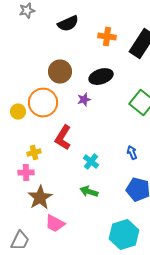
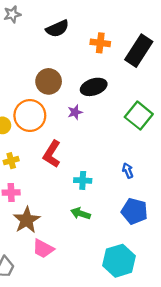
yellow cross: (34, 153) -> (11, 161), moved
cyan cross: (91, 162) -> (83, 180), turned -35

